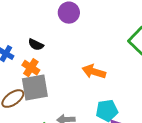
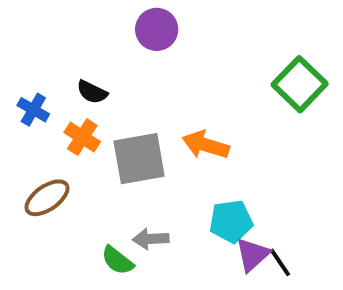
gray square: (35, 88) -> (139, 159), moved

